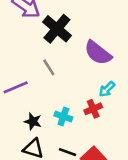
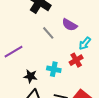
purple semicircle: (98, 53) -> (70, 25), moved, size x0.7
gray line: (49, 67) -> (48, 33), moved

